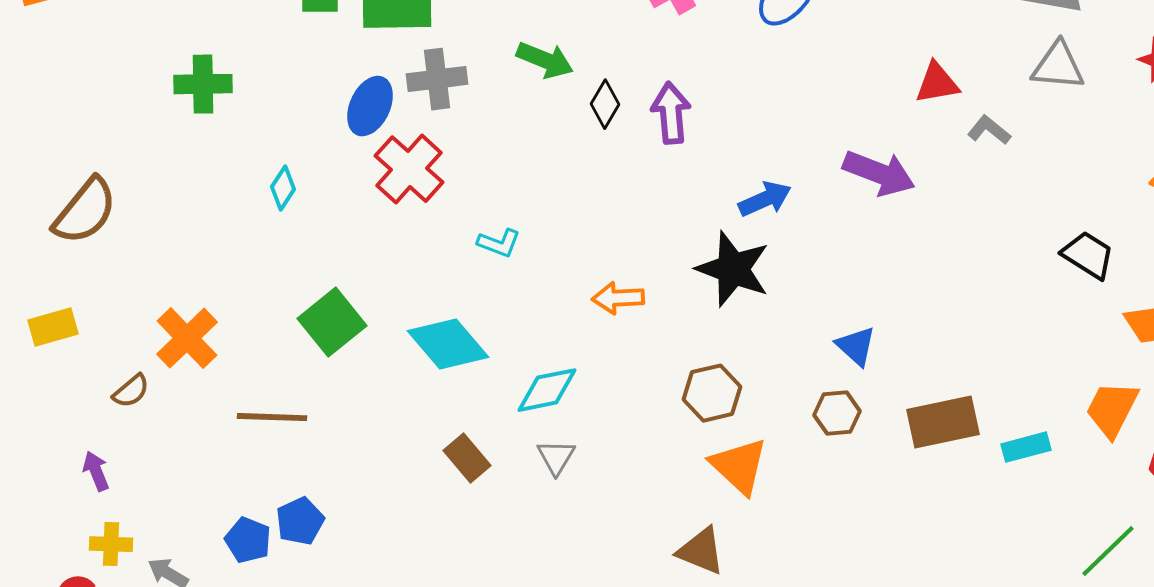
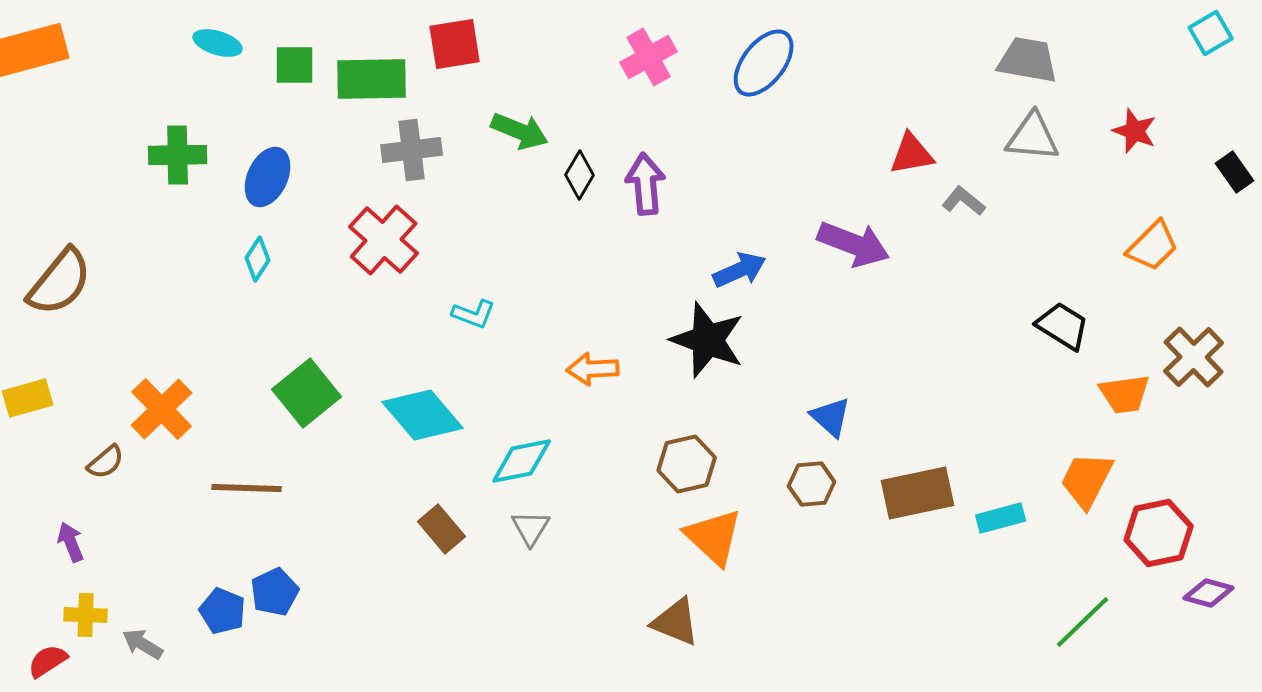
blue ellipse: (370, 106) -> (268, 177), moved

